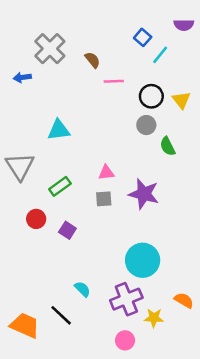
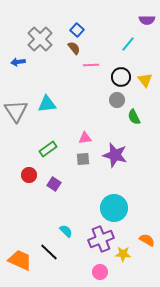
blue square: (143, 37) -> (77, 30), moved
gray triangle: (20, 166) -> (16, 111), moved

